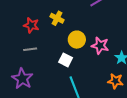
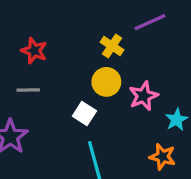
yellow cross: (57, 18) -> (112, 46), moved
pink star: (100, 46) -> (143, 96), turned 30

